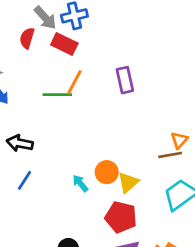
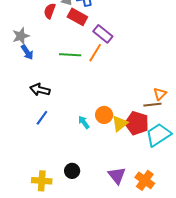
purple rectangle: (125, 80) -> (103, 34), moved, turned -42
orange line: (74, 82) -> (95, 53), moved
red pentagon: (121, 217) -> (137, 123), moved

